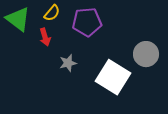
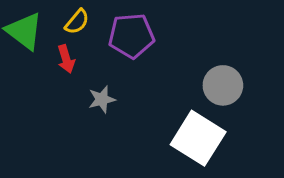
white square: (113, 77) -> (198, 138), moved

